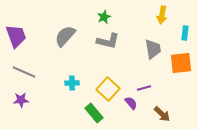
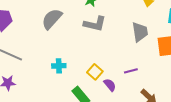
yellow square: (108, 89) -> (95, 72), size x0.7
purple semicircle: (131, 103) -> (110, 85), moved

